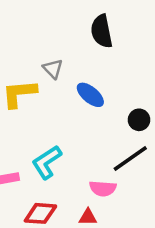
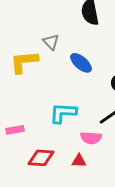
cyan L-shape: (47, 162) -> (63, 113), moved, turned 36

